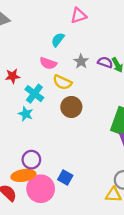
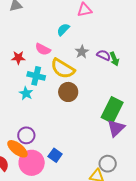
pink semicircle: (48, 63) -> (43, 49), moved
yellow semicircle: (62, 82) -> (63, 69), size x1.4
cyan cross: (34, 94) -> (36, 76), turned -30
orange ellipse: (23, 175) -> (17, 149), turned 40

